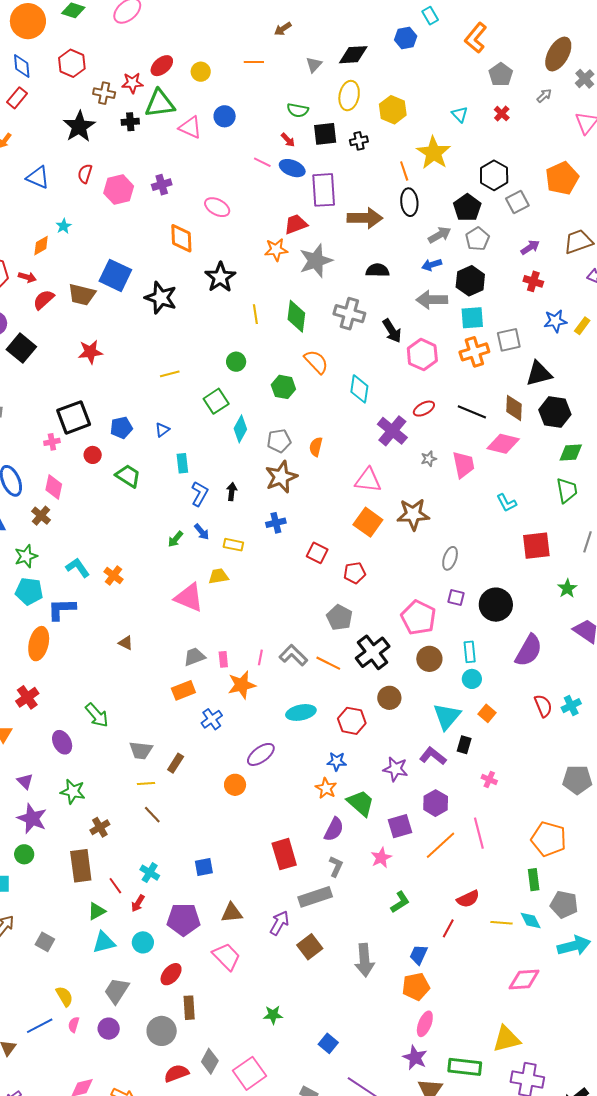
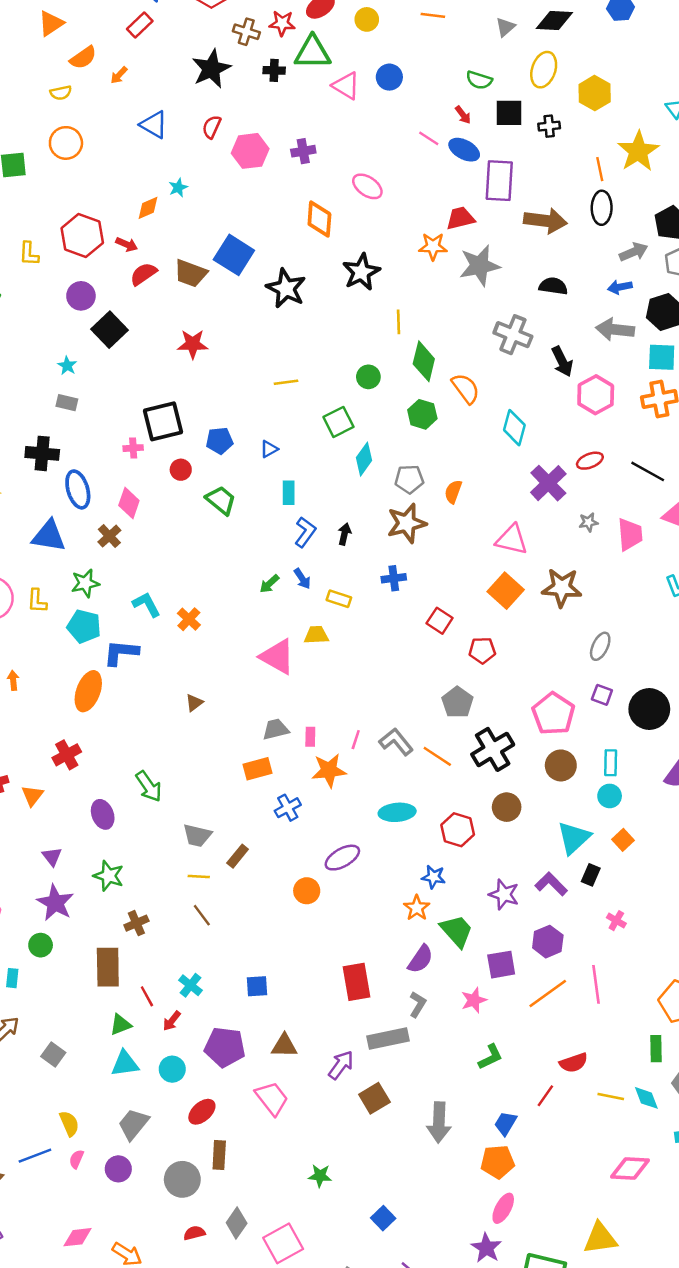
green diamond: (296, 316) -> (424, 361), moved
brown triangle: (126, 643) -> (194, 703), turned 49
red semicircle: (176, 1073) -> (194, 1233), size x0.7

